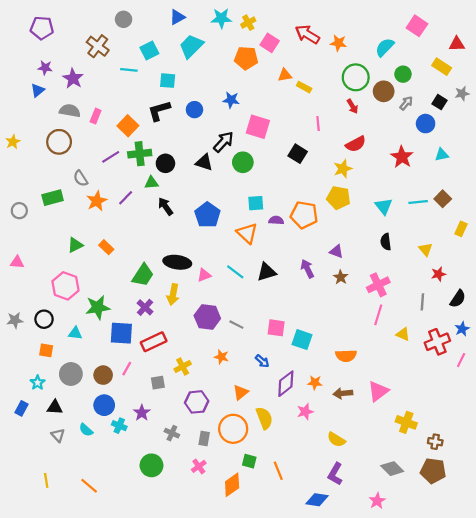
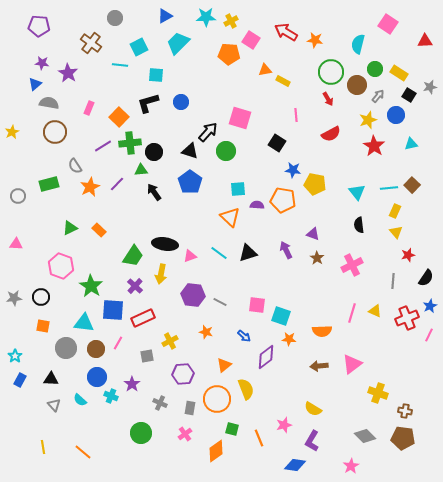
cyan semicircle: (385, 47) -> (358, 44), turned -30
yellow rectangle: (442, 67) -> (399, 73), moved
blue star: (231, 100) -> (293, 170), moved
gray semicircle: (70, 111) -> (49, 103), moved
yellow star: (343, 169) -> (368, 120), moved
blue pentagon: (207, 215) -> (190, 182), moved
yellow rectangle: (461, 229) -> (395, 211), moved
green star: (98, 307) -> (91, 286), turned -30
pink line: (378, 315) -> (352, 313), moved
cyan triangle: (75, 333) -> (84, 323), moved, size x1.5
cyan star: (38, 383) -> (15, 356), moved
orange star: (315, 383) -> (289, 339), moved
pink star: (305, 412) -> (284, 425), moved

